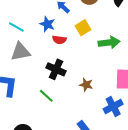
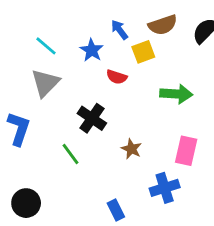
yellow square: (83, 28) -> (143, 52), moved
red semicircle: (59, 40) -> (117, 77), moved
gray triangle: (21, 52) -> (45, 83), turned -45

